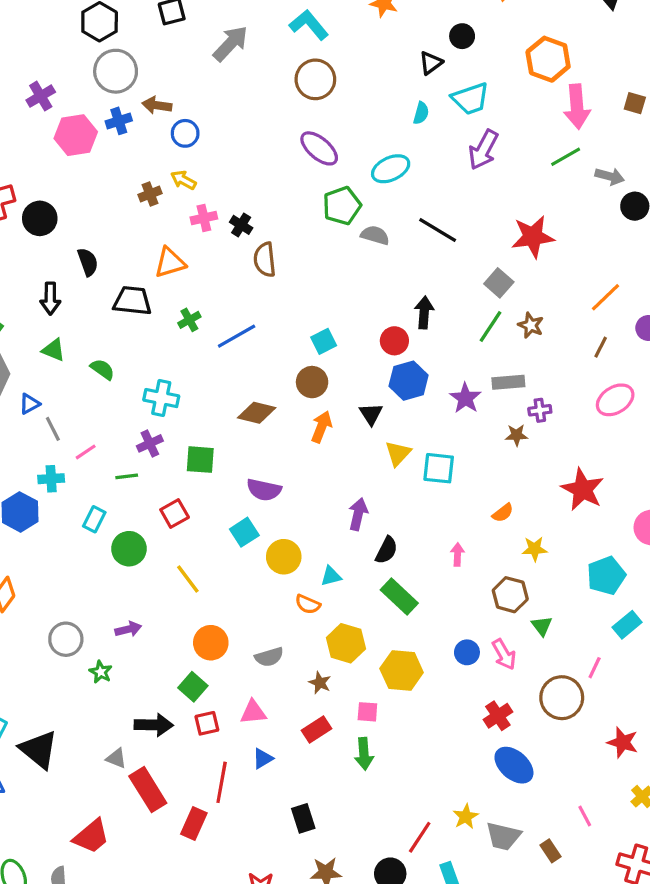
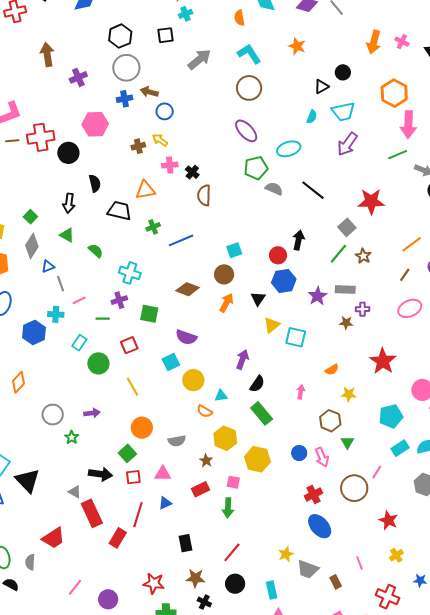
pink hexagon: (76, 135) -> (95, 124), moved
red line: (420, 837) -> (232, 552), moved

